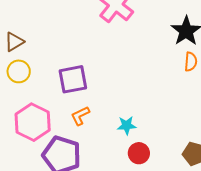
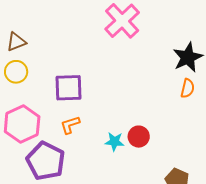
red circle: (139, 153) -> (139, 137), moved

